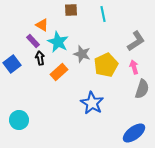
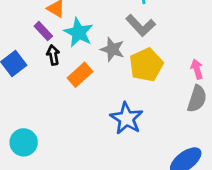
gray L-shape: (136, 41) -> (141, 25), moved, turned 80
pink arrow: (134, 67) -> (197, 69), moved

